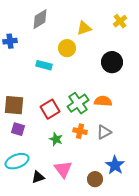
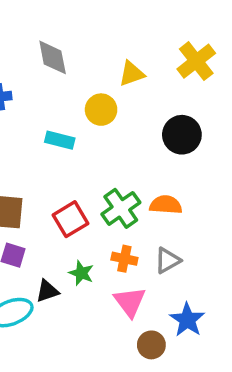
gray diamond: (40, 19) -> (53, 57), turned -70
yellow cross: (120, 21) -> (196, 61), size x1.5
pink triangle: (63, 169) -> (130, 302), moved
black triangle: (38, 177) -> (47, 291), moved

